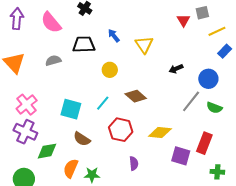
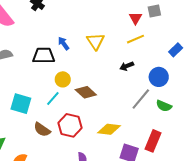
yellow line: (217, 31) -> (136, 39), moved
blue arrow: (114, 36) -> (64, 43), moved
black trapezoid: (84, 45) -> (44, 56), moved
yellow circle: (110, 70) -> (63, 79), moved
brown semicircle: (82, 139) -> (42, 130), moved

